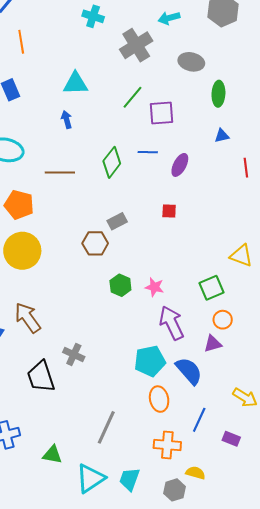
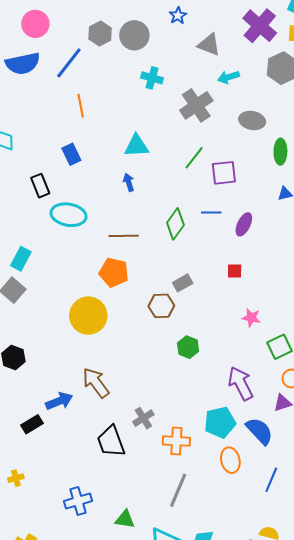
orange pentagon: (19, 205) -> (114, 272), moved
pink star: (154, 287) -> (251, 318), moved
gray cross: (74, 354) -> (143, 418), turned 35
orange cross: (167, 445) -> (176, 441), moved

